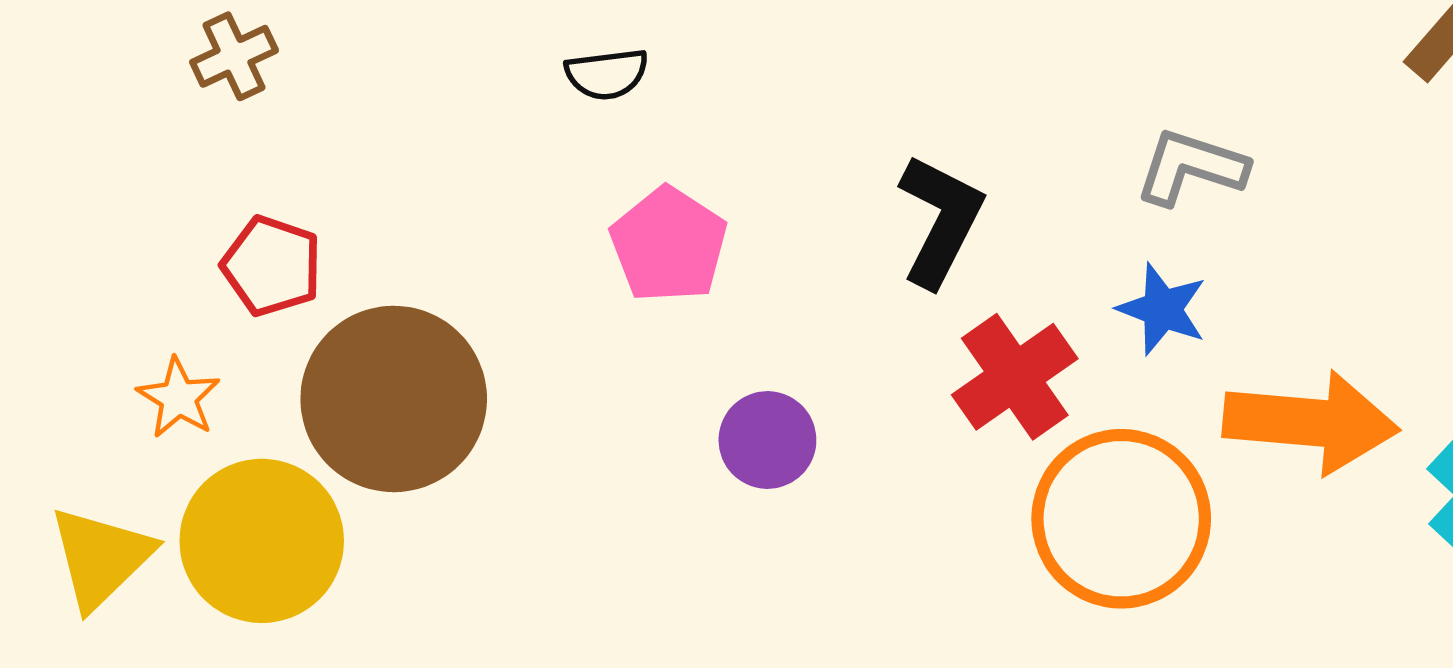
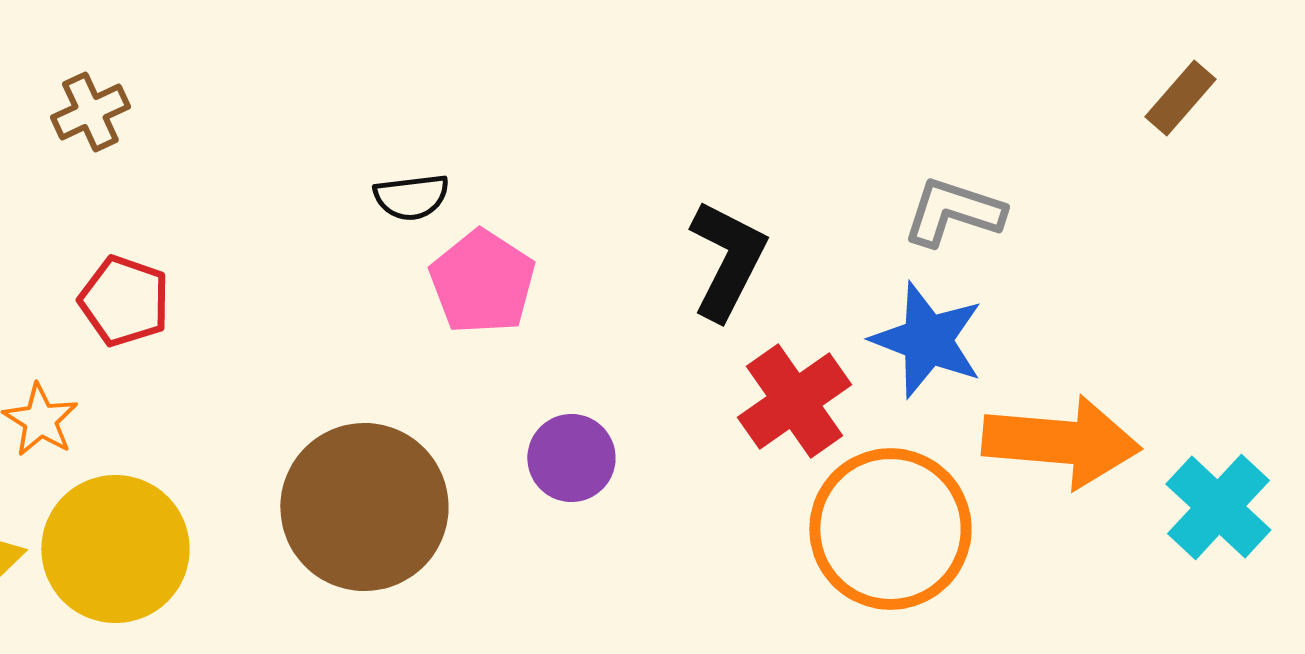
black semicircle: (607, 74) -> (411, 197), moved
blue star: (1162, 309) -> (927, 340), size x1.4
brown circle: (394, 399) -> (364, 507), moved

